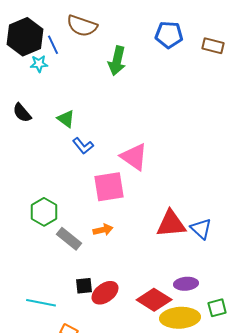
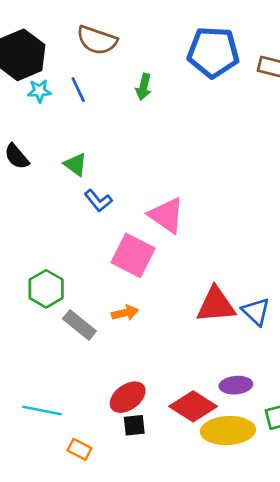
blue pentagon: (169, 35) -> (213, 52), size x1.4
blue line: (53, 45) -> (78, 90), moved
green arrow: (117, 61) -> (144, 87), size x0.7
pink square: (109, 187) -> (133, 255), turned 36
black square: (84, 286) -> (134, 425), moved

